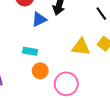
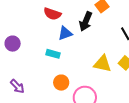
cyan rectangle: (30, 51) -> (53, 54), moved

